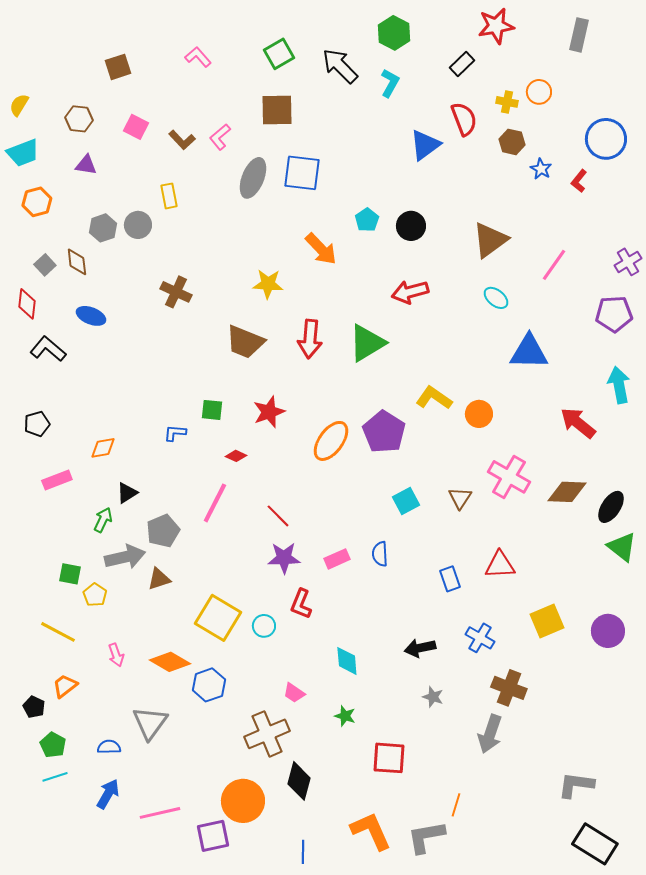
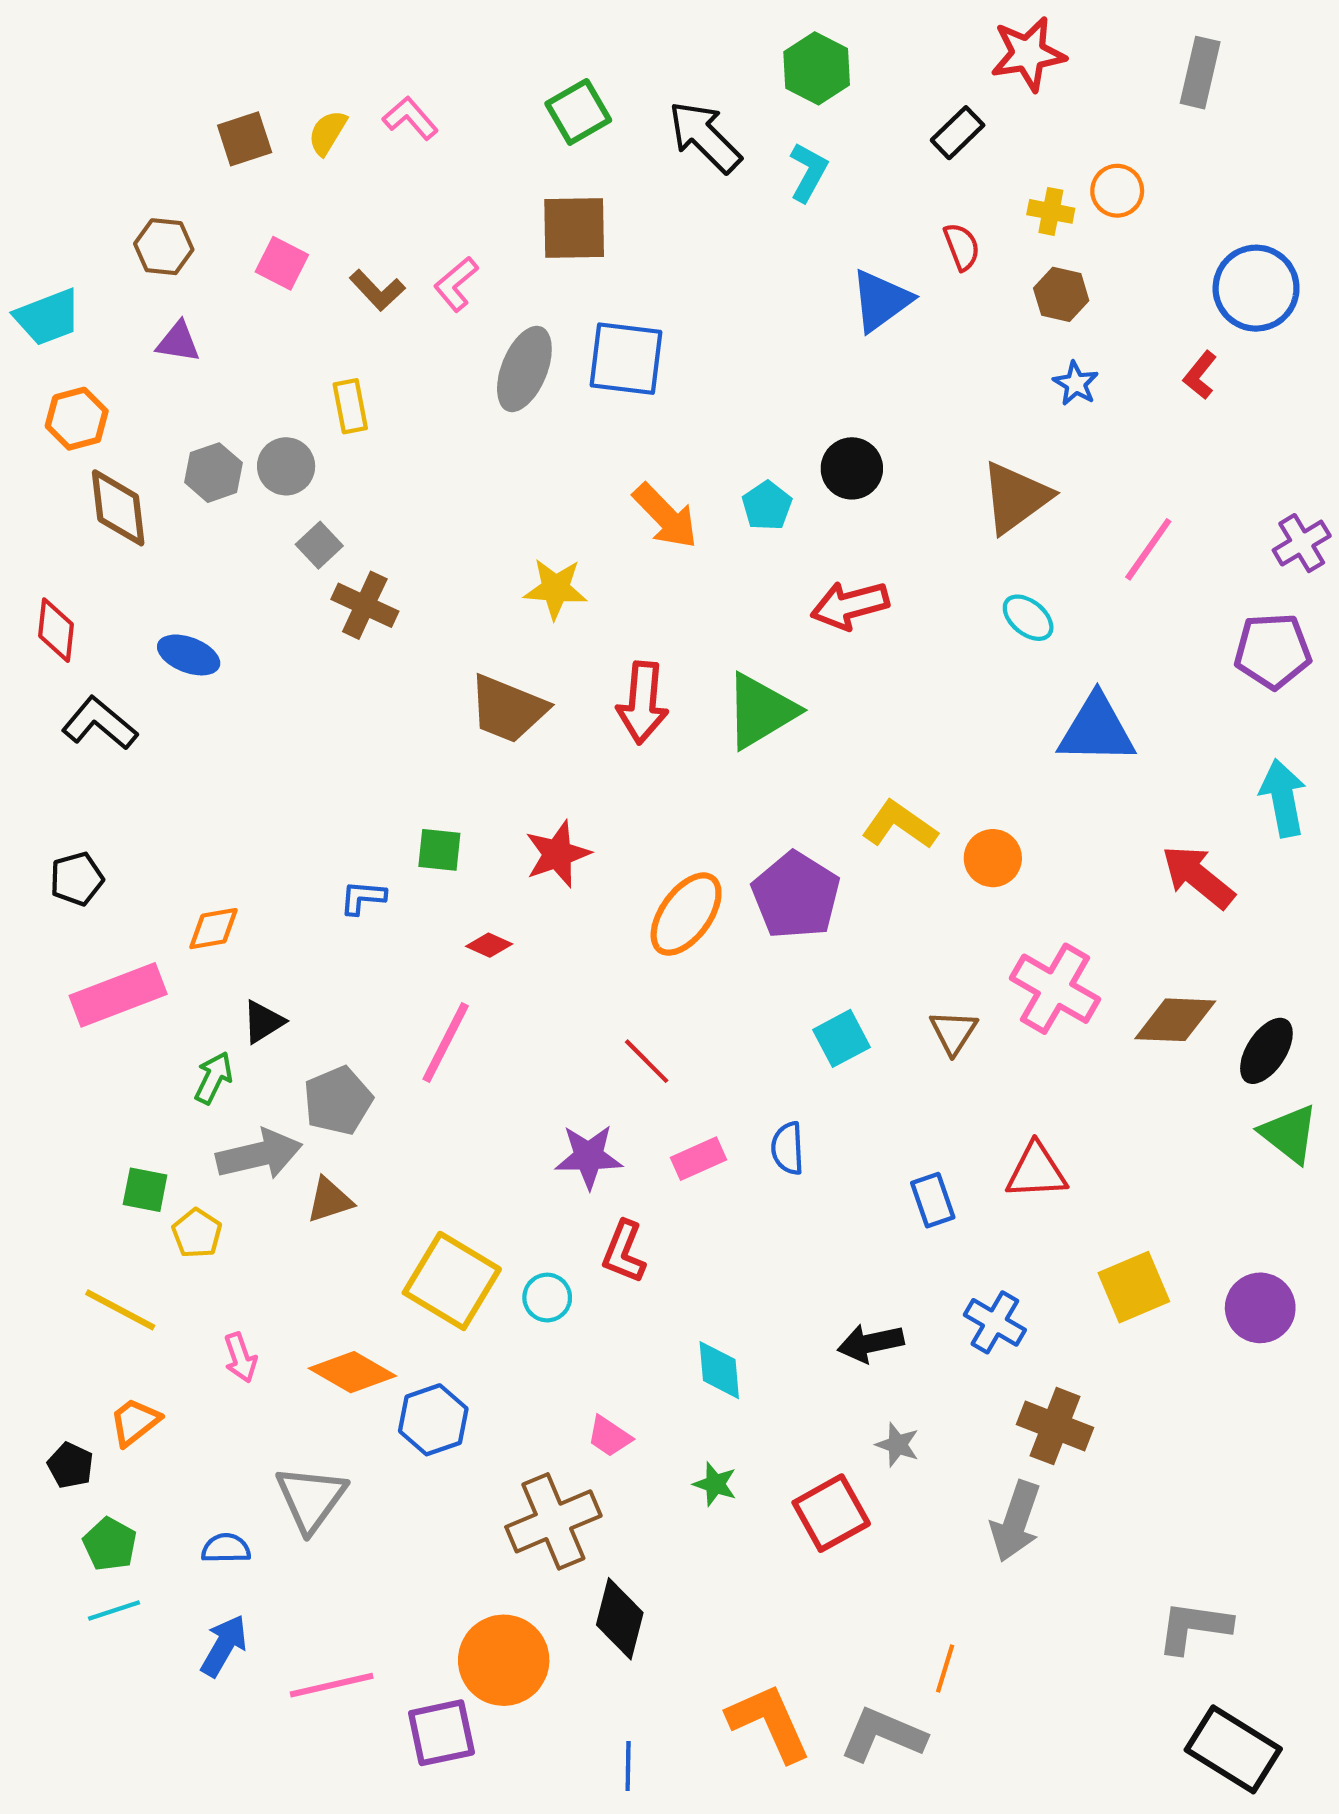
yellow semicircle: (19, 105) -> (327, 133), moved
red semicircle: (464, 119) -> (962, 247), size x0.7
blue star: (541, 169) -> (1076, 383), moved
cyan pentagon: (367, 220) -> (767, 506), moved
brown diamond: (77, 262) -> (118, 508), moved, size x1.4
gray square: (45, 265) -> (319, 545), moved
pink rectangle: (57, 480) -> (118, 995), size x1.5
red line: (278, 516) -> (647, 1061), moved
red square: (389, 758) -> (831, 1513), moved, turned -33
gray L-shape: (426, 837) -> (883, 1735), turned 33

